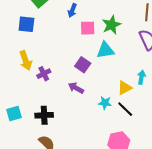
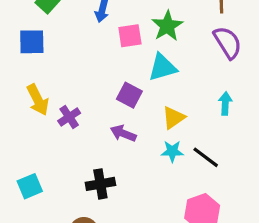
yellow triangle: (125, 88) -> (173, 118), moved
black cross: (44, 115) -> (100, 184), moved

